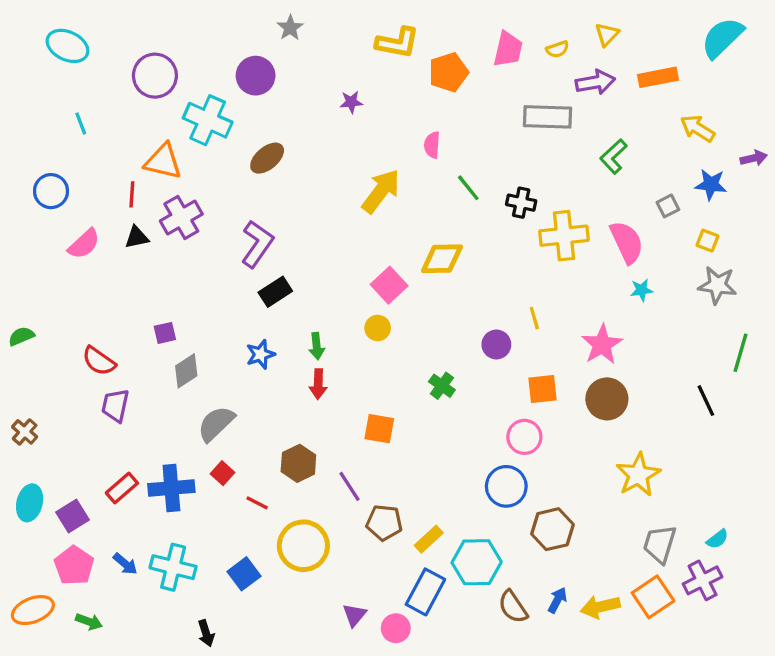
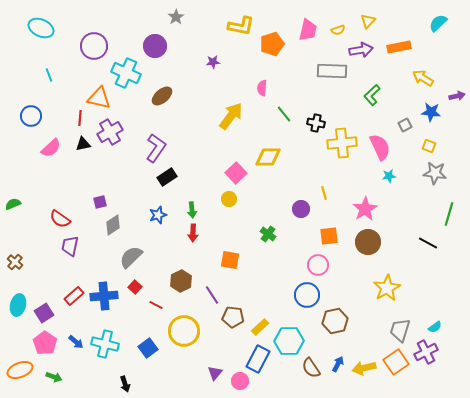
cyan semicircle: (722, 38) -> (438, 23), size x0.7
black line: (706, 401) -> (428, 243), turned -36

